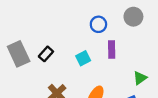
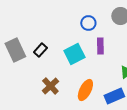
cyan square: (83, 58) -> (74, 54), size x1.5

